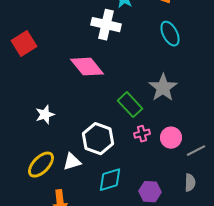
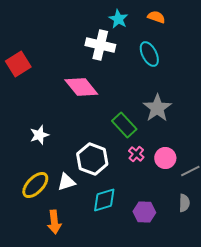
cyan ellipse: (170, 34) -> (149, 54), moved
pink cross: (142, 134) -> (136, 154), turned -35

